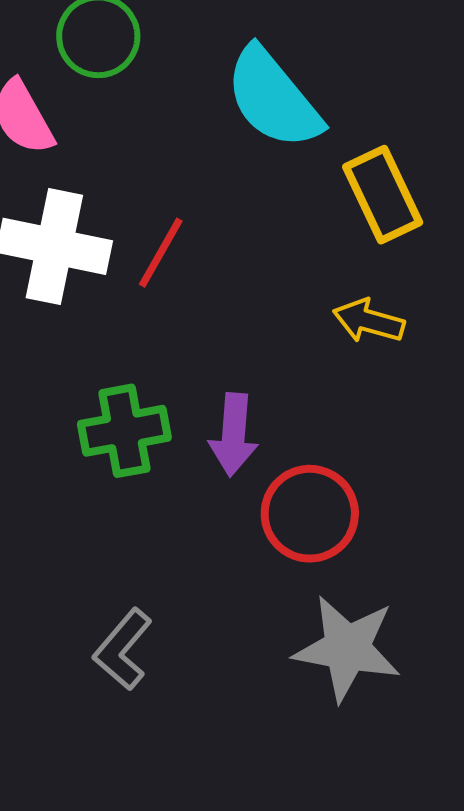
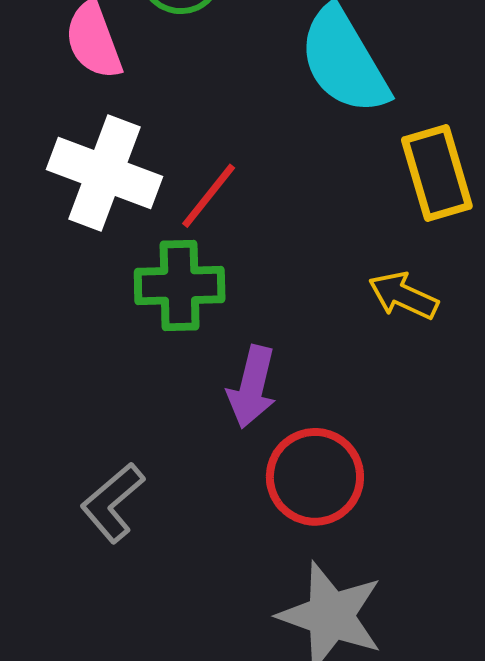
green cross: (124, 431) -> (180, 286), moved
gray L-shape: (123, 649) -> (113, 503), moved

